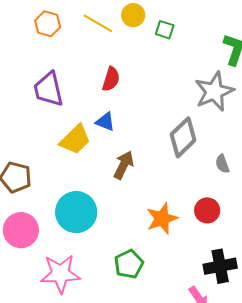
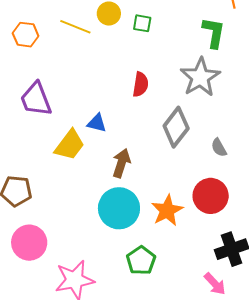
red semicircle: (111, 79) -> (140, 84), moved
red circle: (207, 210) -> (211, 196), size x1.4
cyan circle: (76, 212) -> (119, 208), moved

